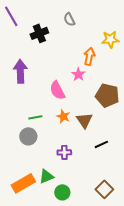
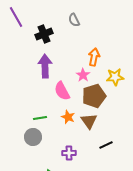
yellow star: (110, 39) -> (115, 77), moved
purple arrow: (20, 71) -> (45, 66), moved
brown pentagon: (107, 95) -> (94, 96), moved, turned -30

